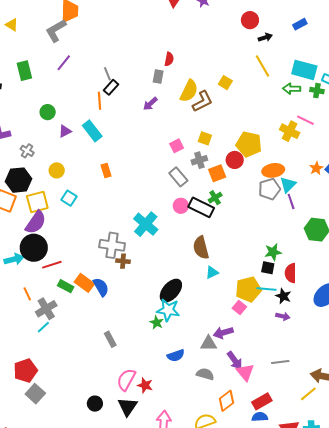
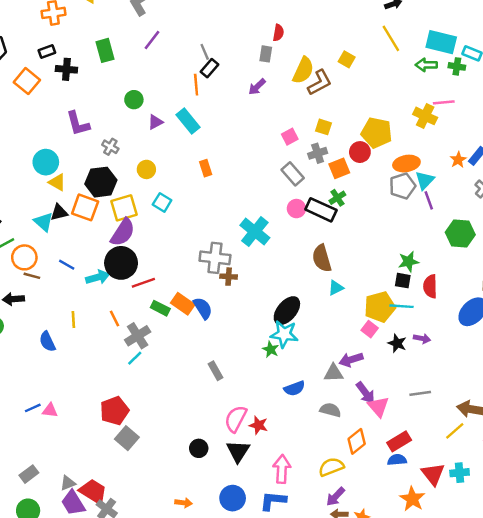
pink line: (305, 120) -> (444, 102), turned -30
black star: (283, 296) -> (397, 343), moved

